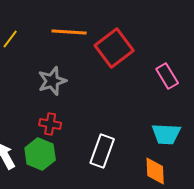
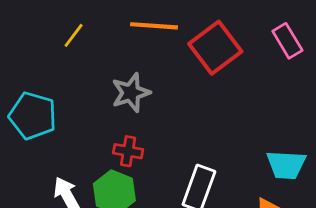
pink rectangle: (167, 76) -> (287, 41), moved

